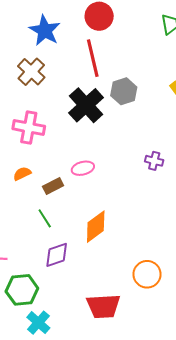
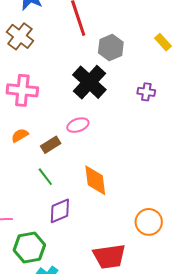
black cross: (86, 105) -> (89, 82), moved
purple cross: (154, 161) -> (146, 92), moved
orange diamond: (96, 227) -> (95, 180), turned -56

